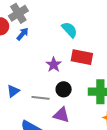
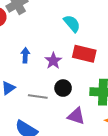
blue arrow: (23, 34) -> (25, 55), moved, turned -40
purple triangle: (61, 115) -> (76, 116), moved

